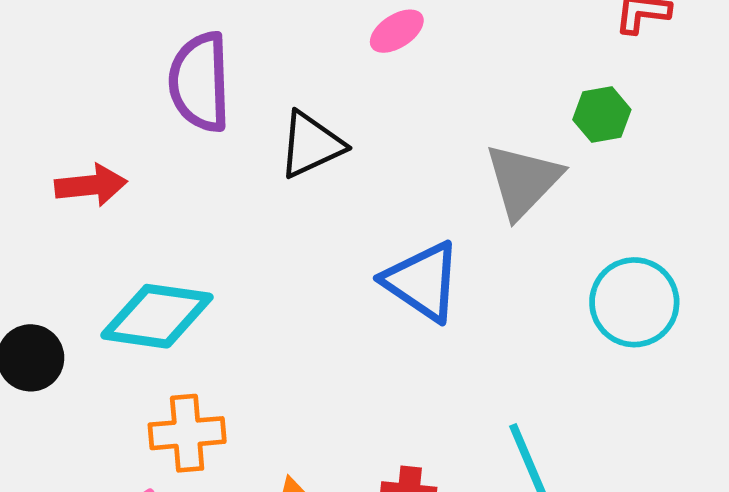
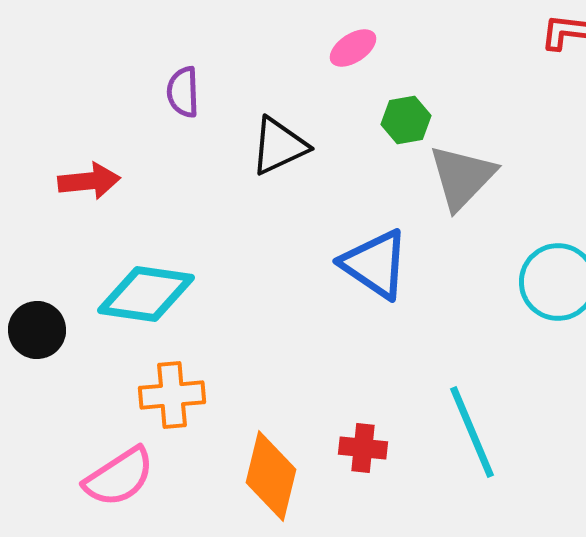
purple semicircle: (200, 82) -> (183, 92), size x0.6
green hexagon: (602, 115) -> (406, 120), moved

